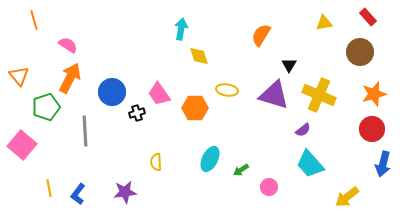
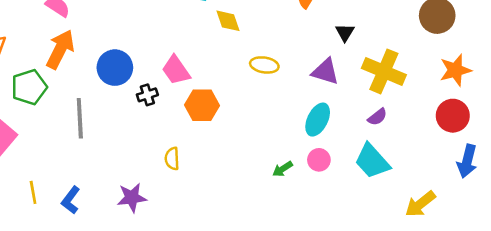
purple triangle: (274, 95) -> (325, 71), size x0.7
orange hexagon: (195, 108) -> (202, 105), moved
purple semicircle: (303, 130) -> (377, 117), moved
cyan ellipse: (210, 159) -> (318, 120), moved
pink circle: (269, 187) -> (319, 160), moved

